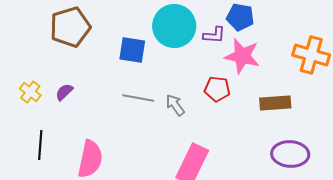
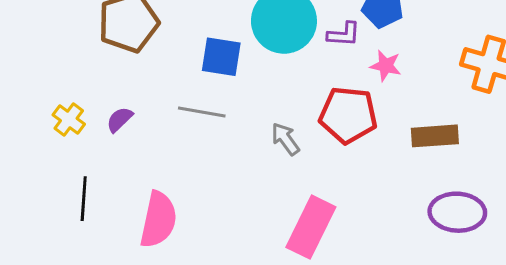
pink star: (242, 56) -> (386, 66), size x0.6
red pentagon: (217, 89) -> (348, 115), size x1.5
gray line: (138, 98) -> (202, 112), moved

